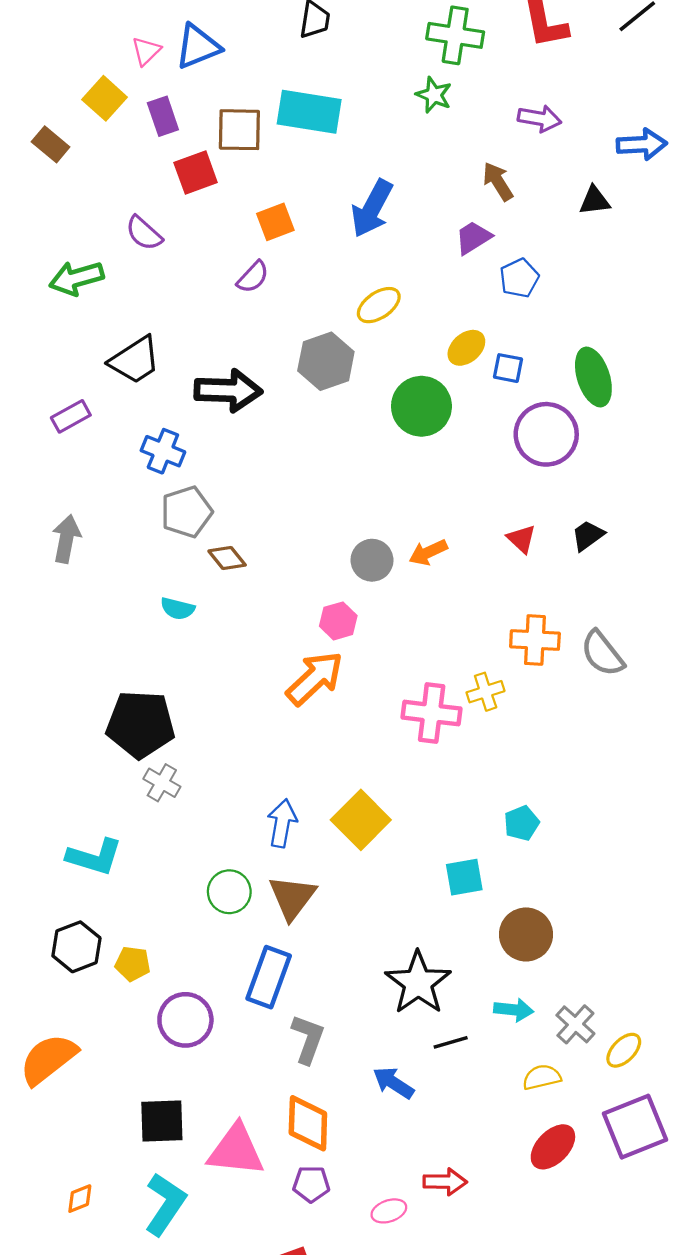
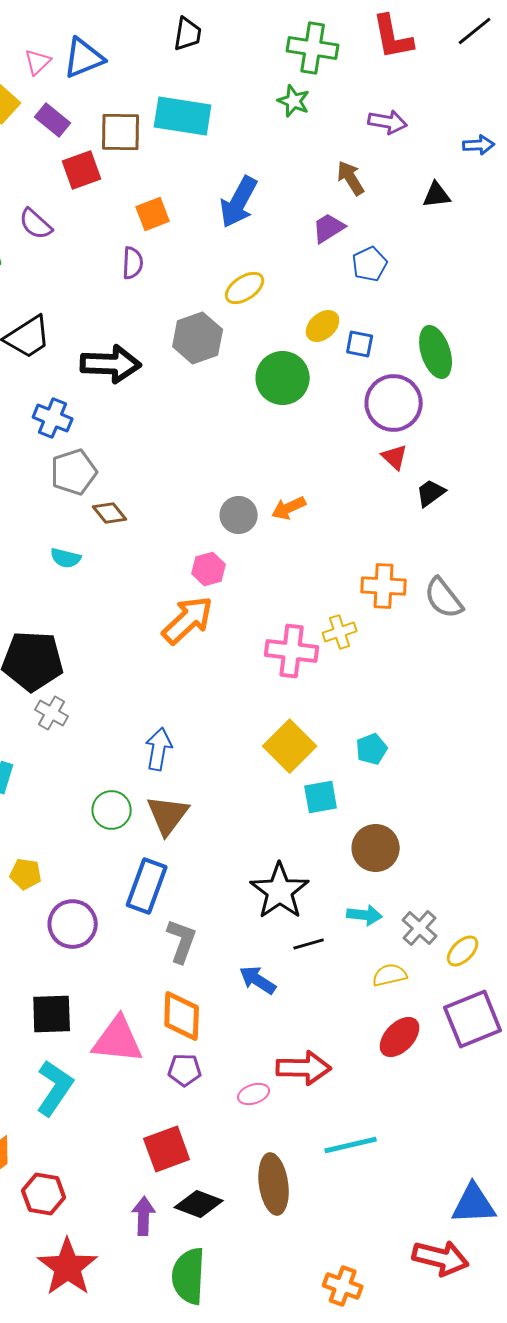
purple rectangle: (163, 116) -> (53, 120), turned -32
blue arrow: (642, 144) -> (479, 145), size x0.7
purple semicircle: (253, 277) -> (133, 263), turned -40
red triangle: (521, 539) -> (395, 457), moved
yellow square: (361, 820) -> (290, 746), moved
red arrow: (445, 1182) -> (304, 1068), size x1.4

